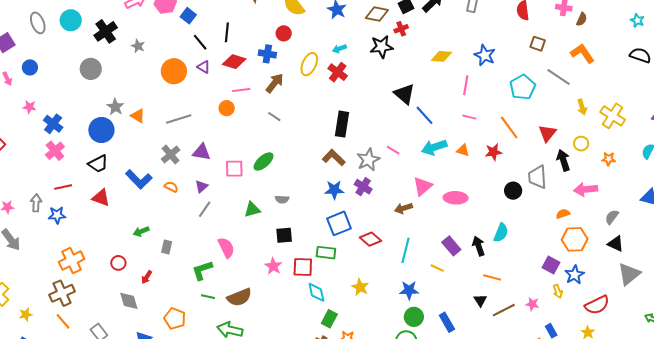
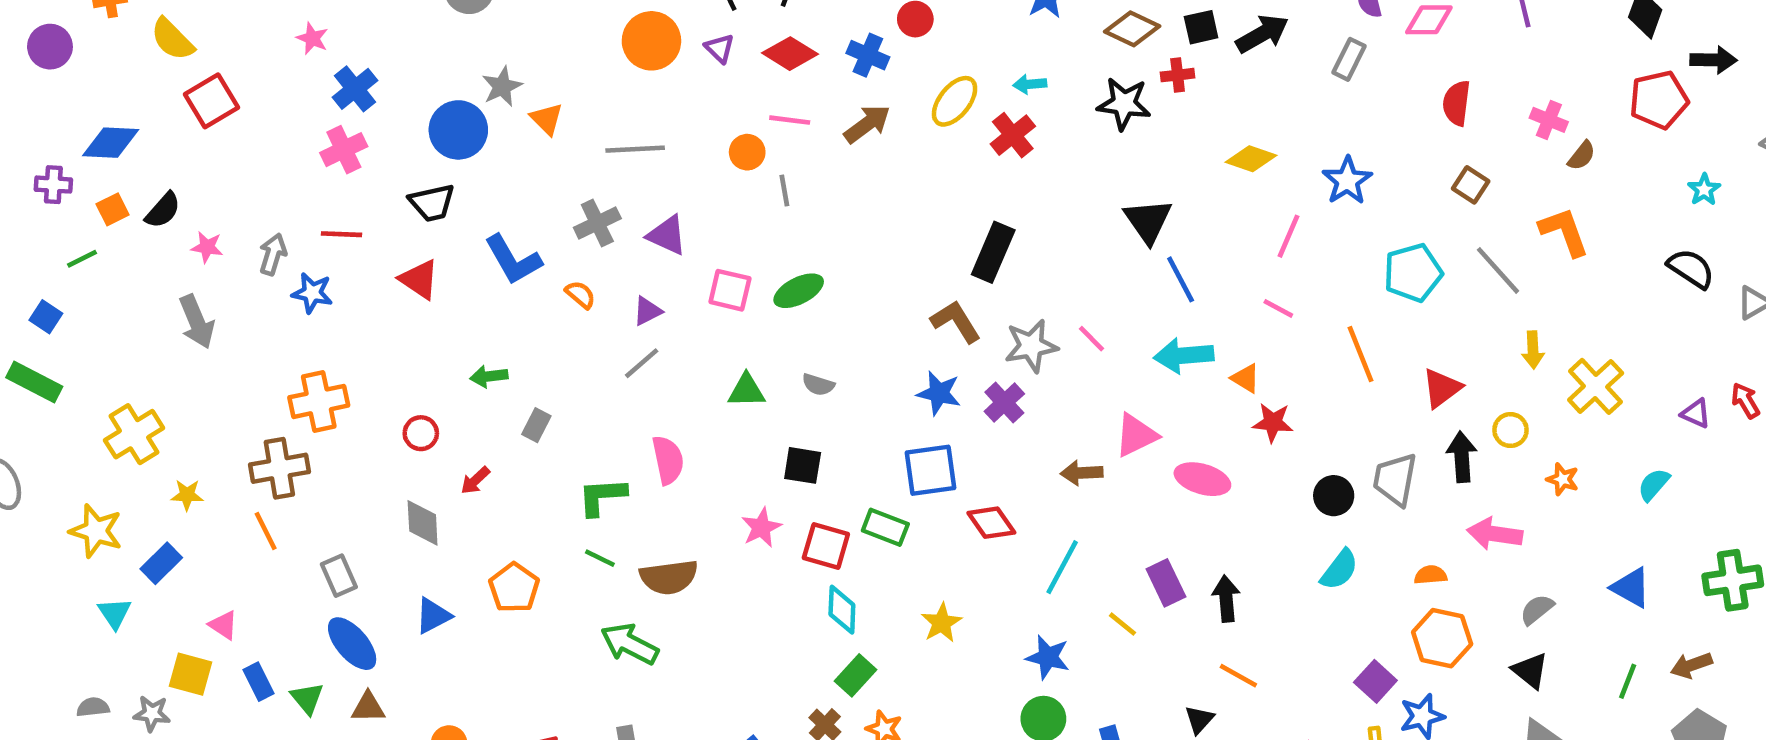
gray line: (274, 117) -> (784, 191), moved, turned 32
red star: (493, 152) -> (1273, 423), moved
cyan semicircle: (501, 233) -> (1339, 570), moved

